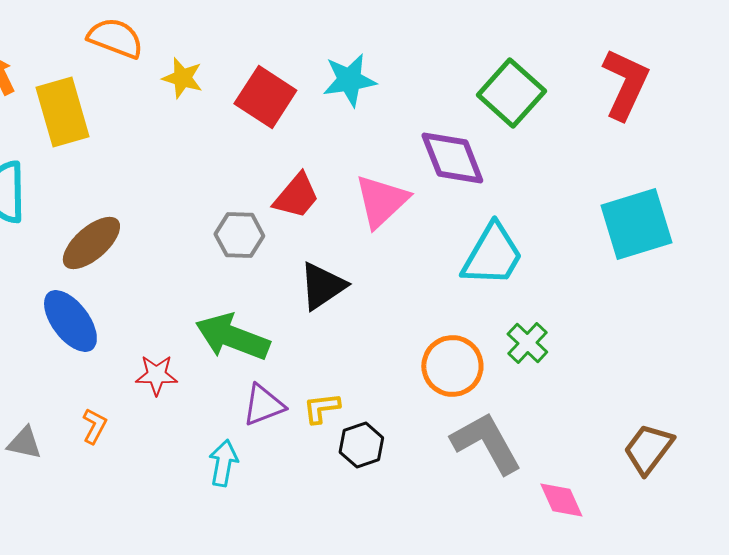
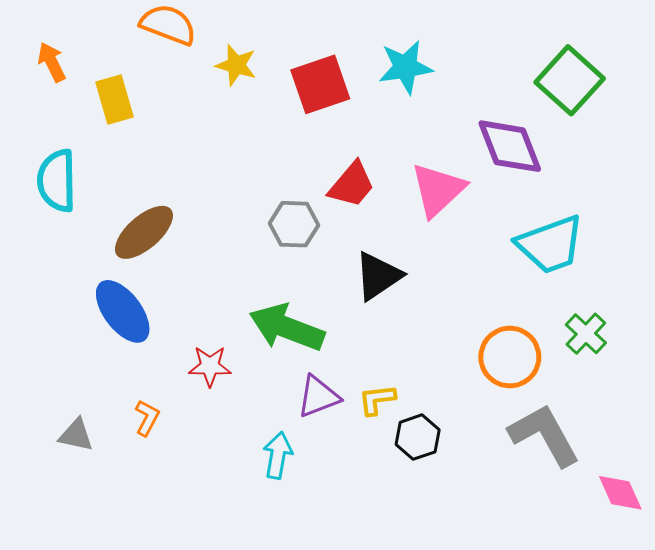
red square: (265, 97) -> (320, 84), turned 38
yellow rectangle: (62, 112) -> (115, 100), size x0.7
cyan trapezoid: (492, 255) -> (550, 245), turned 40

